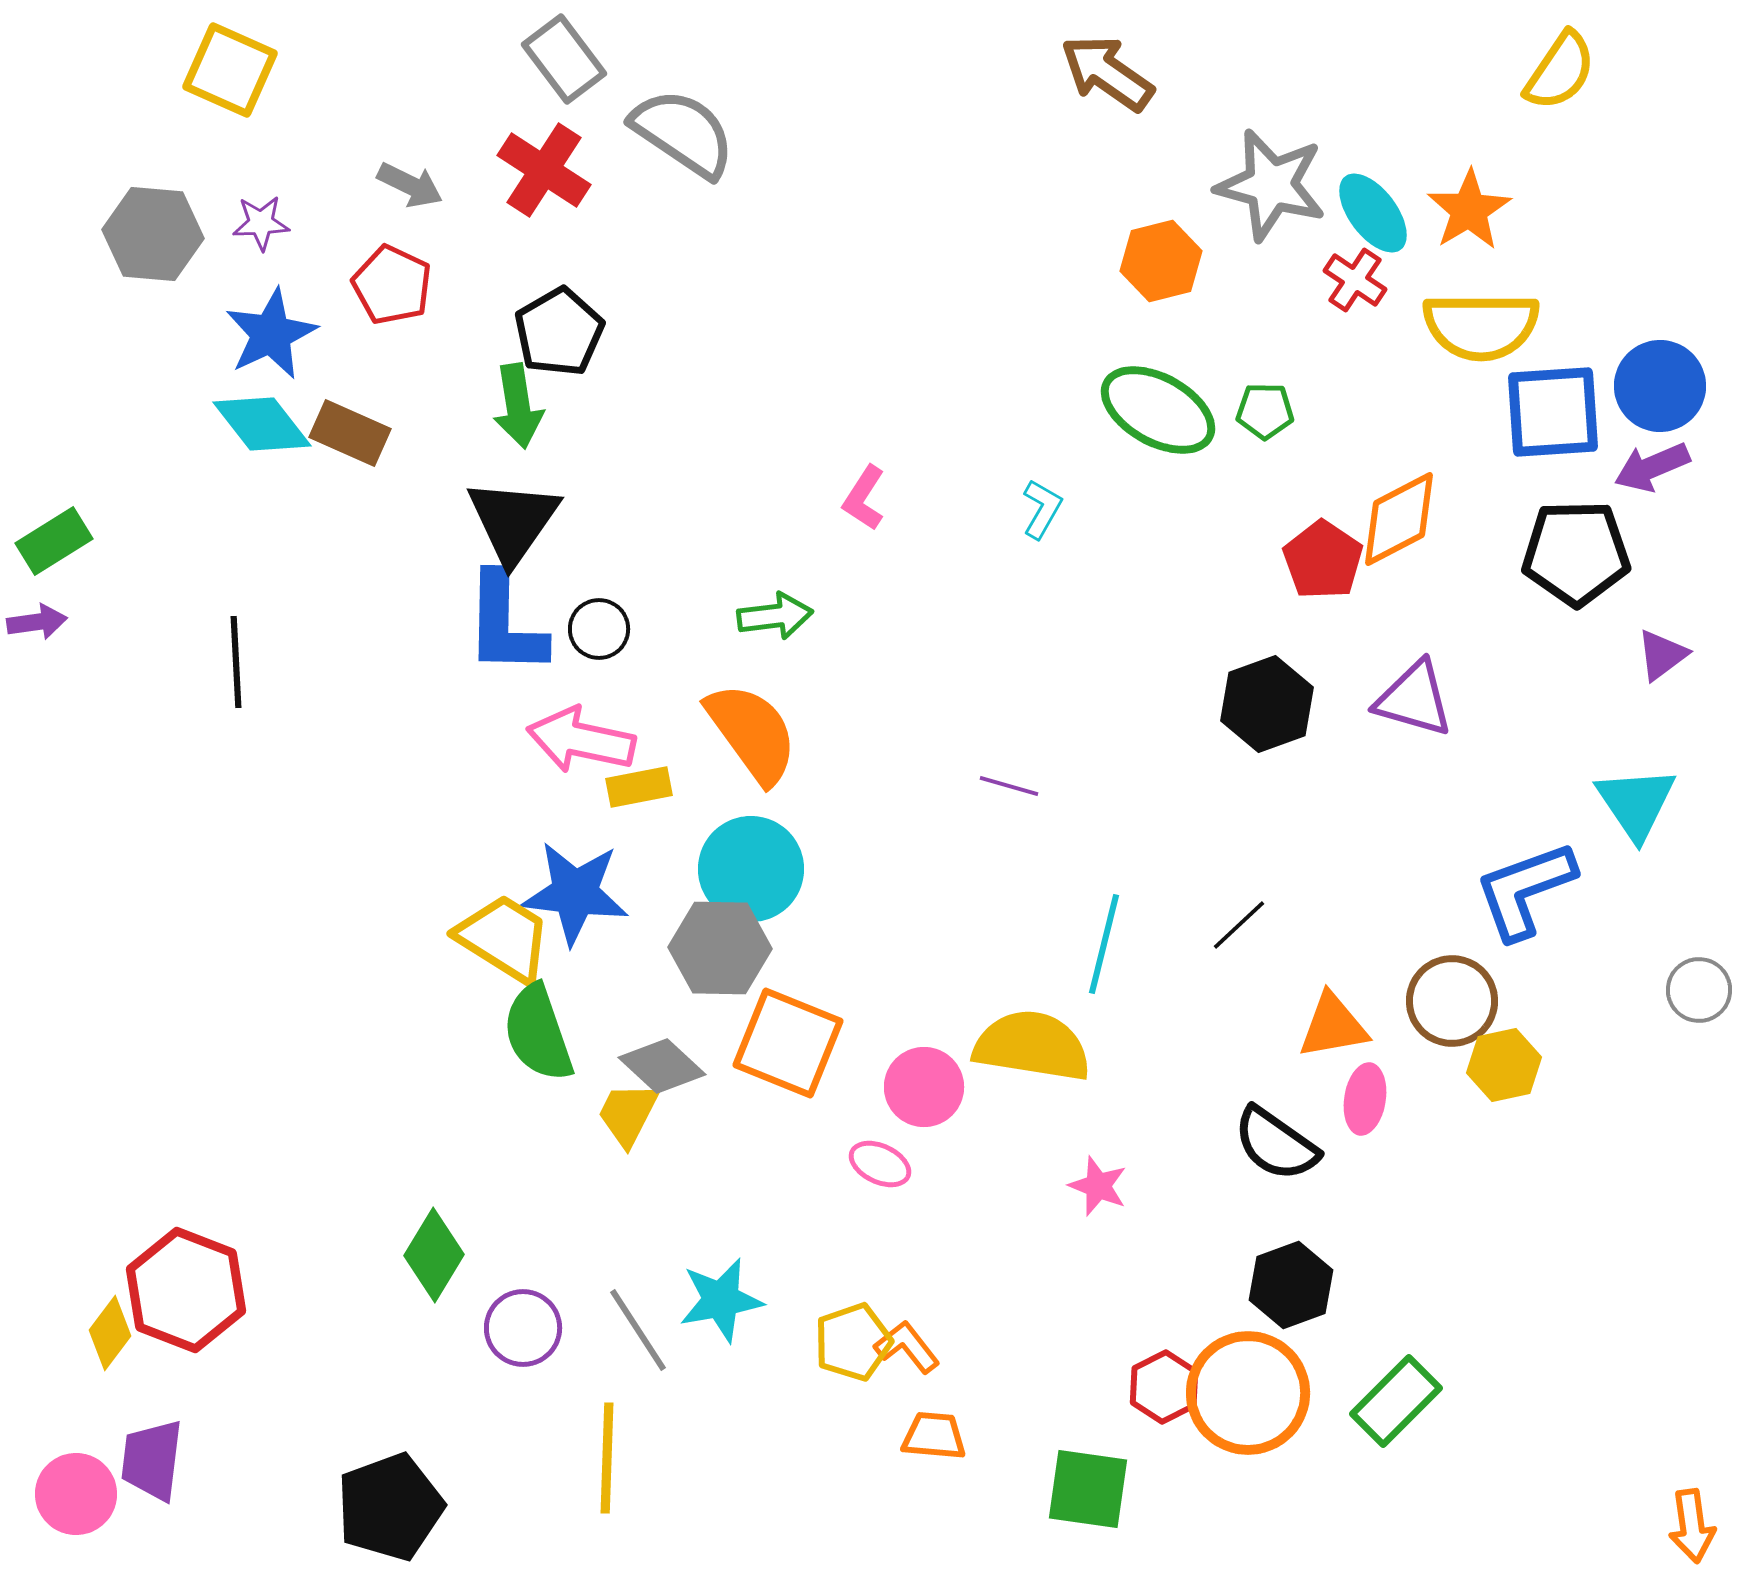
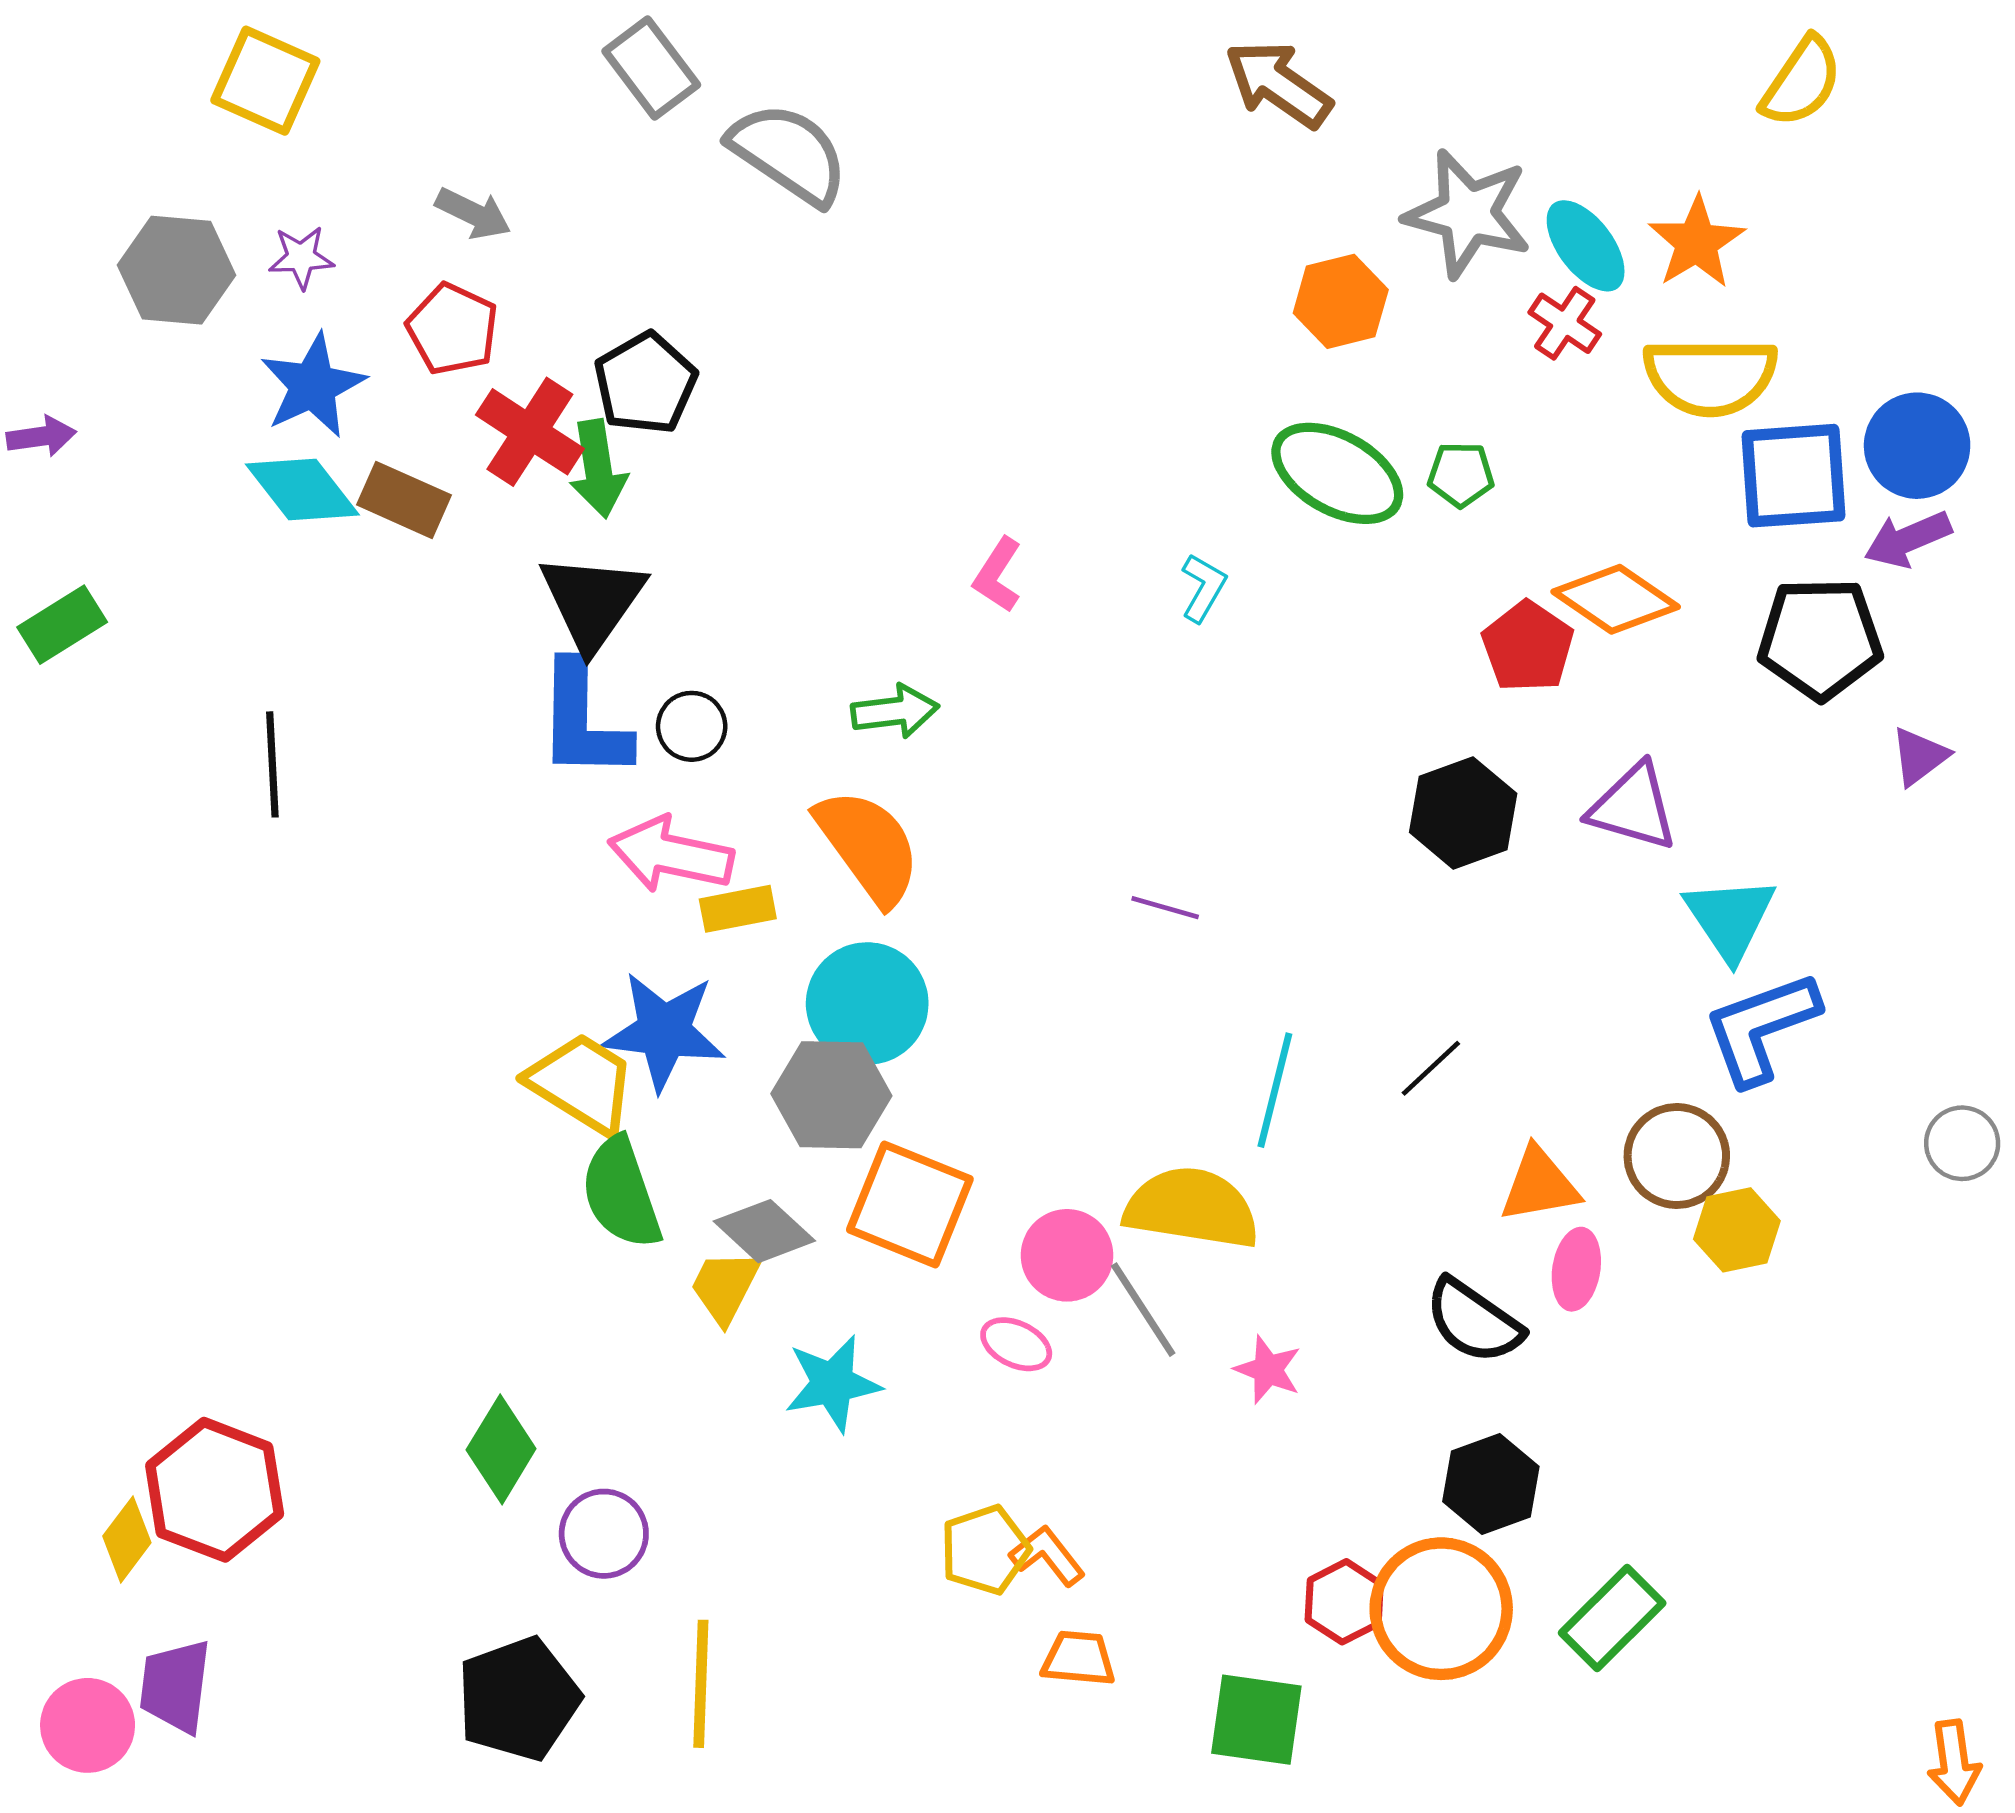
red cross: (544, 170) -> (530, 432), moved
orange diamond: (1399, 519) -> (1616, 599), turned 62
purple arrow: (37, 622) -> (41, 436), moved
cyan triangle: (1636, 803) -> (1730, 918), moved
cyan star: (721, 1300) -> (833, 1384), moved
gray line: (638, 1330) -> (1143, 1310), moved
black pentagon: (390, 1507) -> (518, 1699), moved

